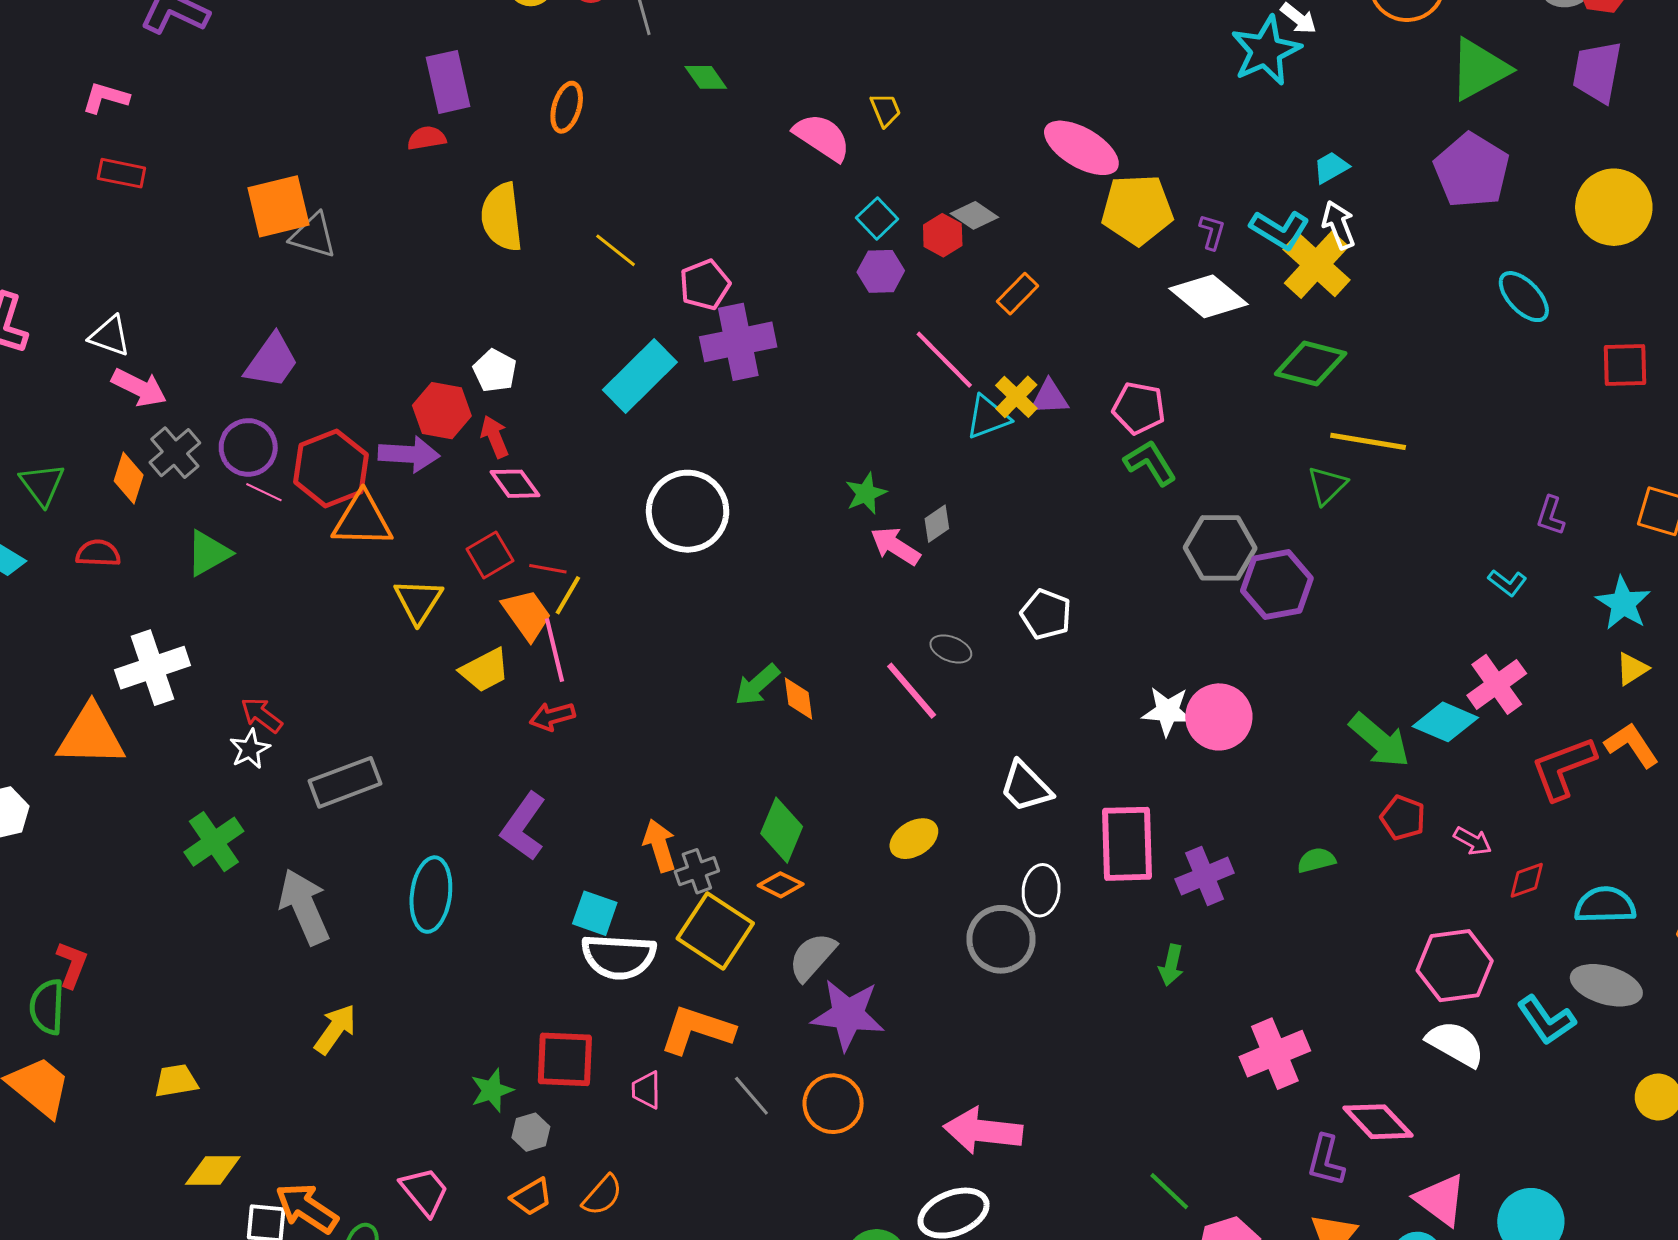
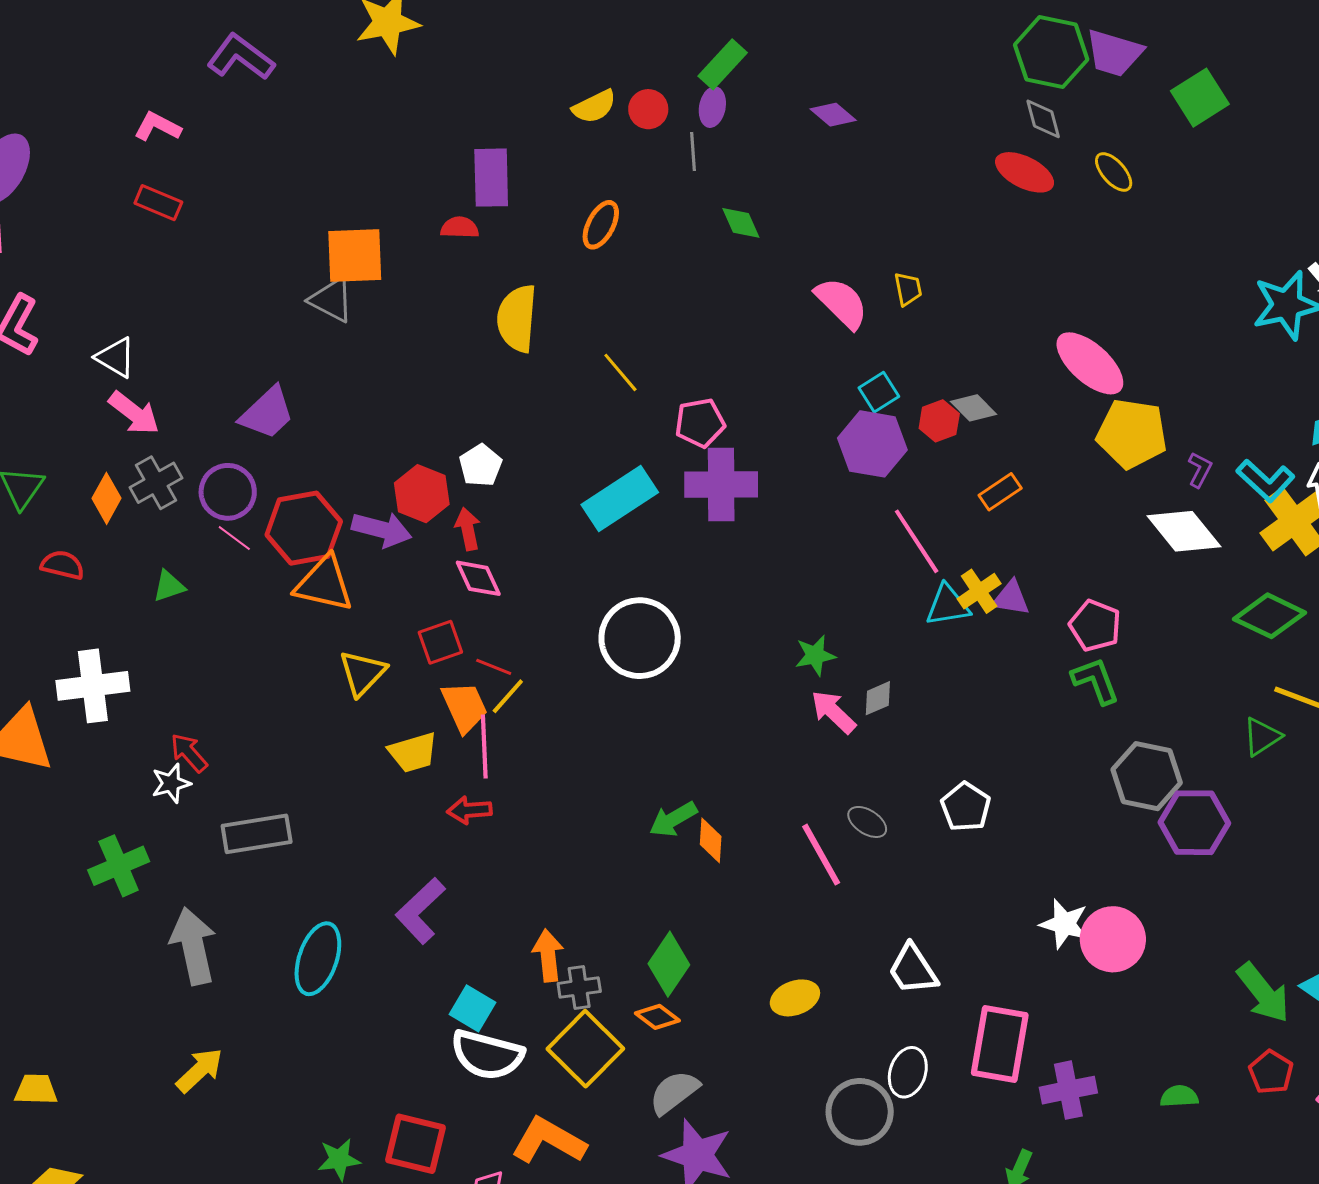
orange square: (278, 206) -> (355, 256), moved
purple hexagon: (881, 271) -> (872, 444), size x1.5
green triangle: (208, 553) -> (169, 586), size x0.7

